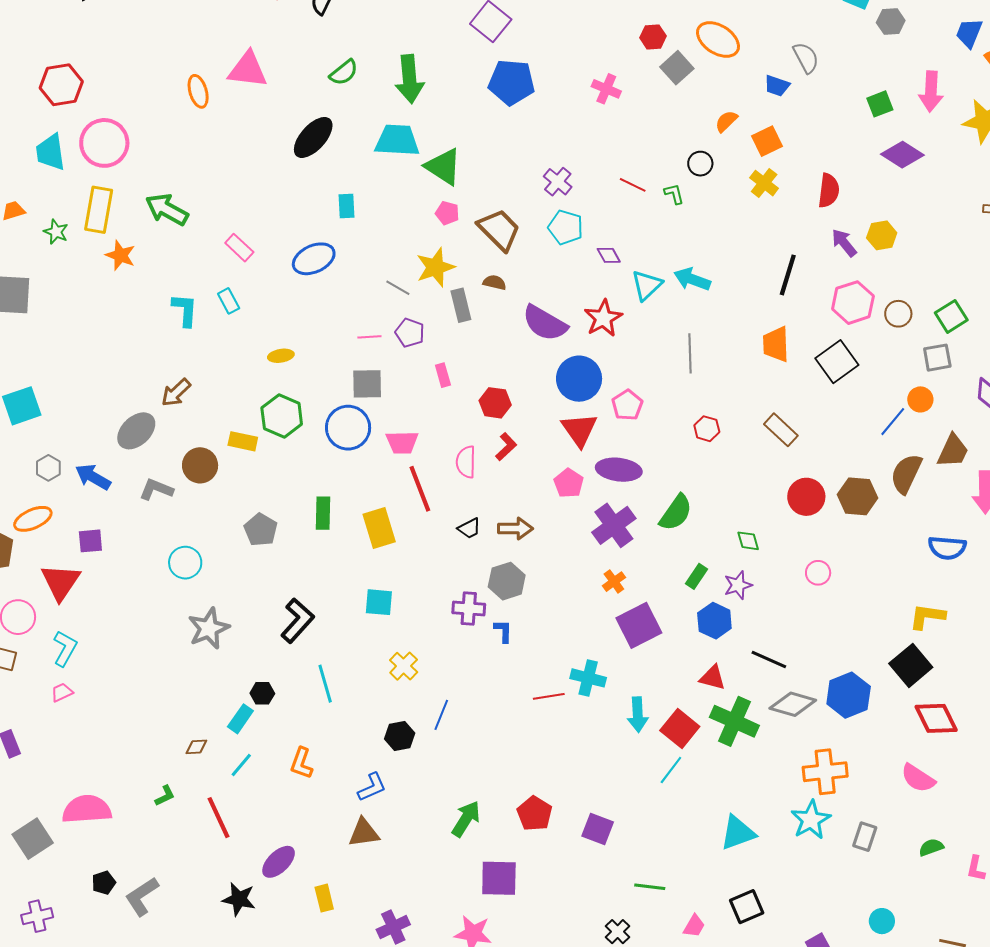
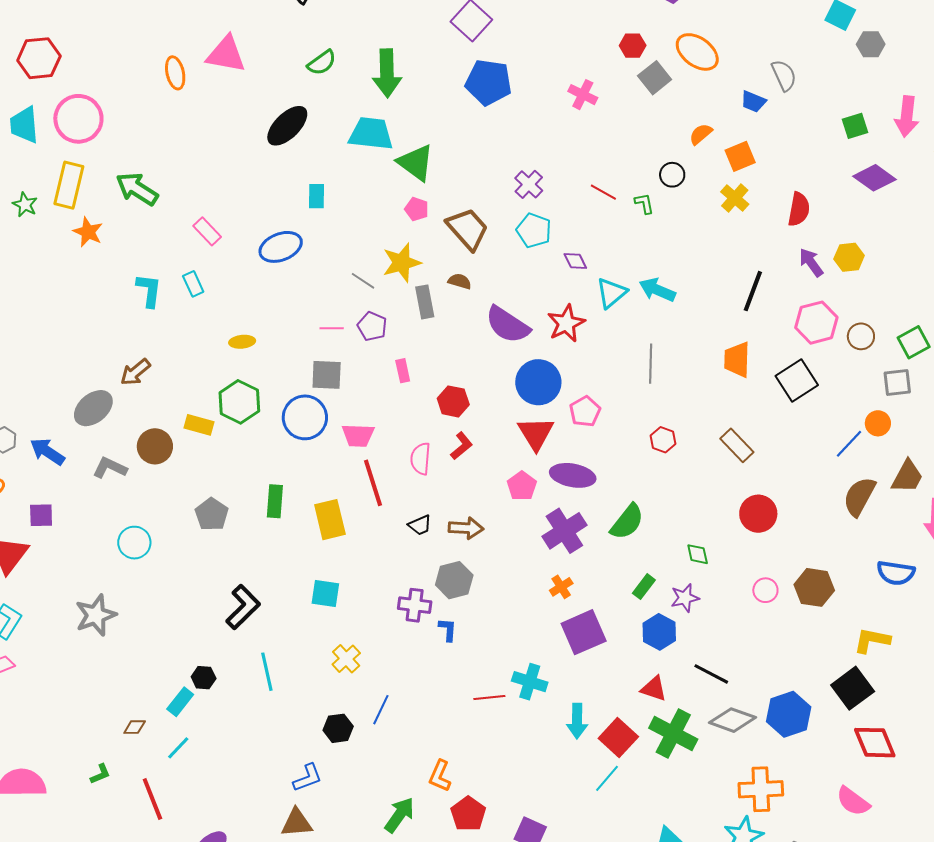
brown hexagon: (857, 496) -> (814, 587), moved
gray star: (209, 628) -> (96, 615), moved
orange L-shape: (302, 763) -> (440, 776), moved

